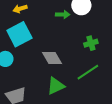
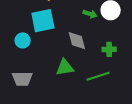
gray diamond: (52, 58) -> (77, 41), moved
green triangle: (56, 86) -> (65, 67), moved

